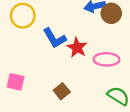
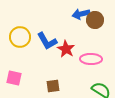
yellow circle: (23, 16) -> (20, 37), moved
brown square: (62, 91) -> (53, 86), turned 32

